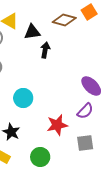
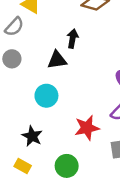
black triangle: (32, 32) -> (57, 60), moved

